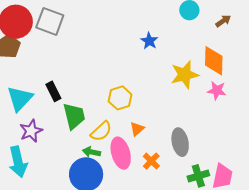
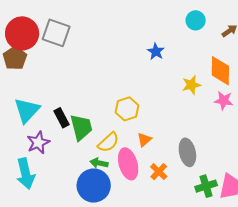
yellow star: (185, 75) -> (191, 85), size x0.7
black rectangle: (53, 91) -> (61, 118), moved

